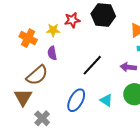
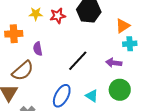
yellow star: (53, 30) -> (36, 14), moved
orange cross: (28, 38) -> (14, 34), turned -30

